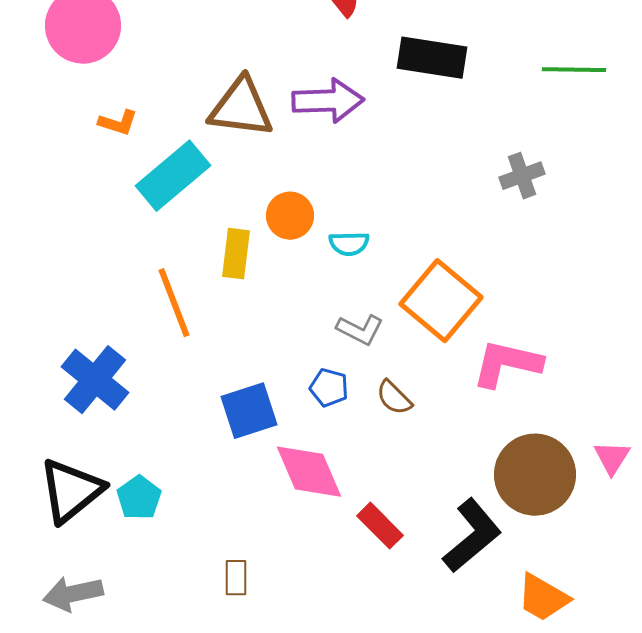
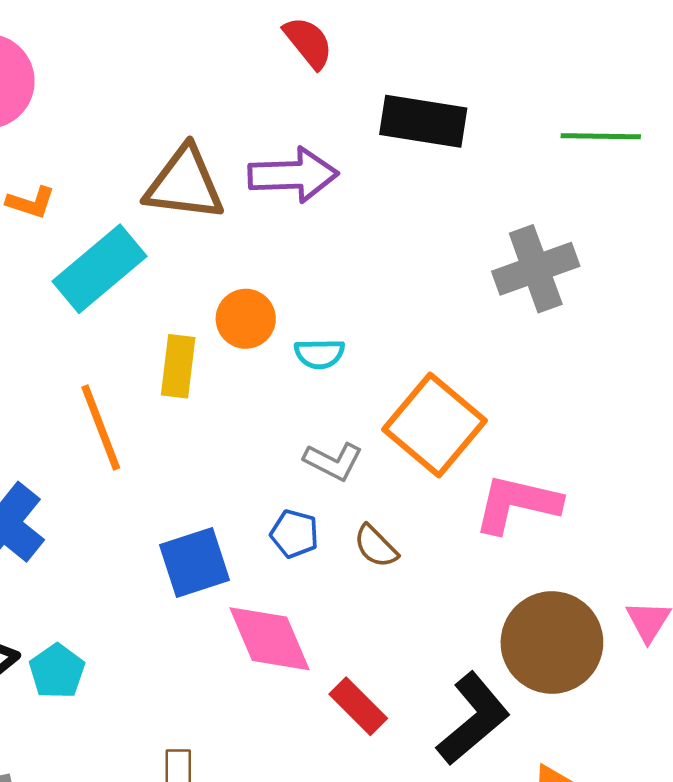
gray cross: (522, 176) -> (536, 269), size x1.5

